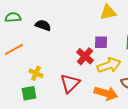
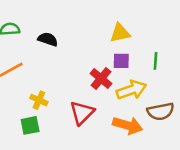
yellow triangle: (108, 12) -> (120, 33), moved

